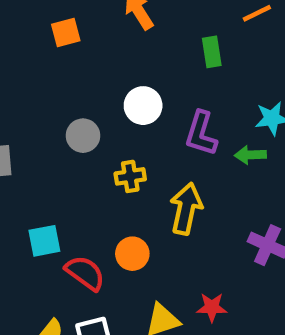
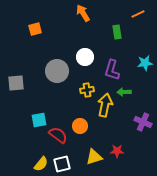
orange square: (66, 33) -> (35, 29), moved
gray circle: (83, 136) -> (57, 71), size x1.5
green arrow: (250, 155) -> (124, 92), moved
yellow cross: (130, 176) -> (87, 90), moved

